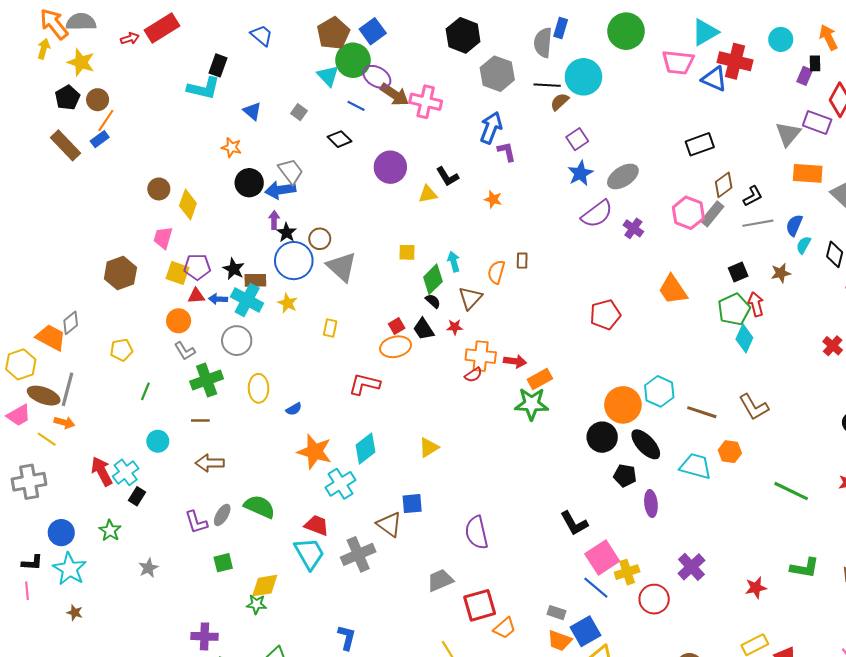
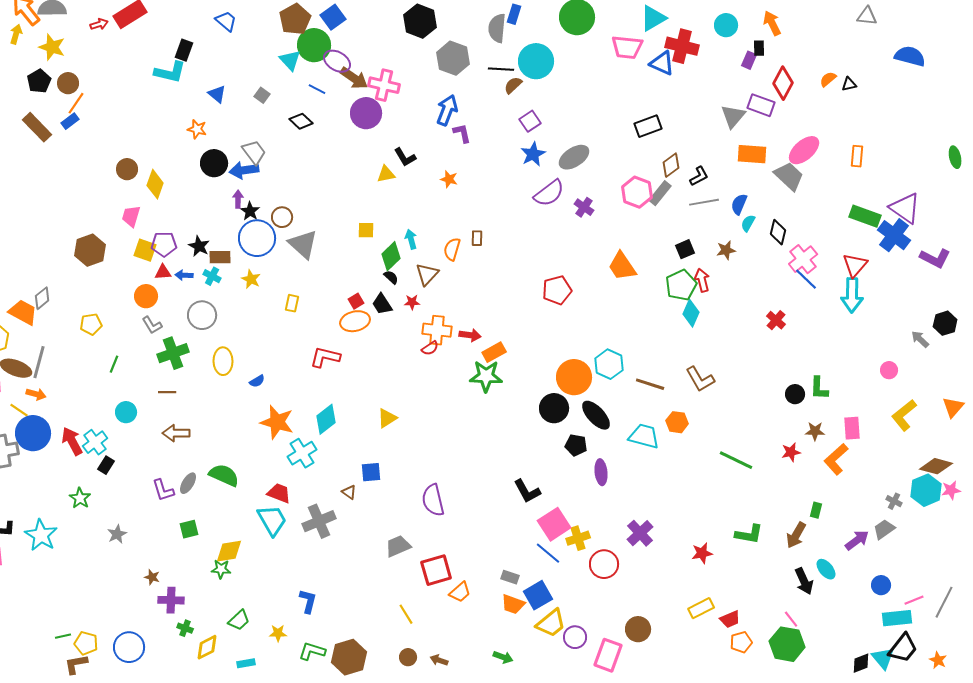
purple circle: (390, 167) -> (366, 113), moved
cyan cross: (247, 300) -> (212, 276), size x0.6
brown triangle: (389, 524) -> (349, 492), size x0.6
blue circle: (61, 533) -> (33, 433), moved, size x1.4
brown star: (75, 613) -> (152, 577), moved

